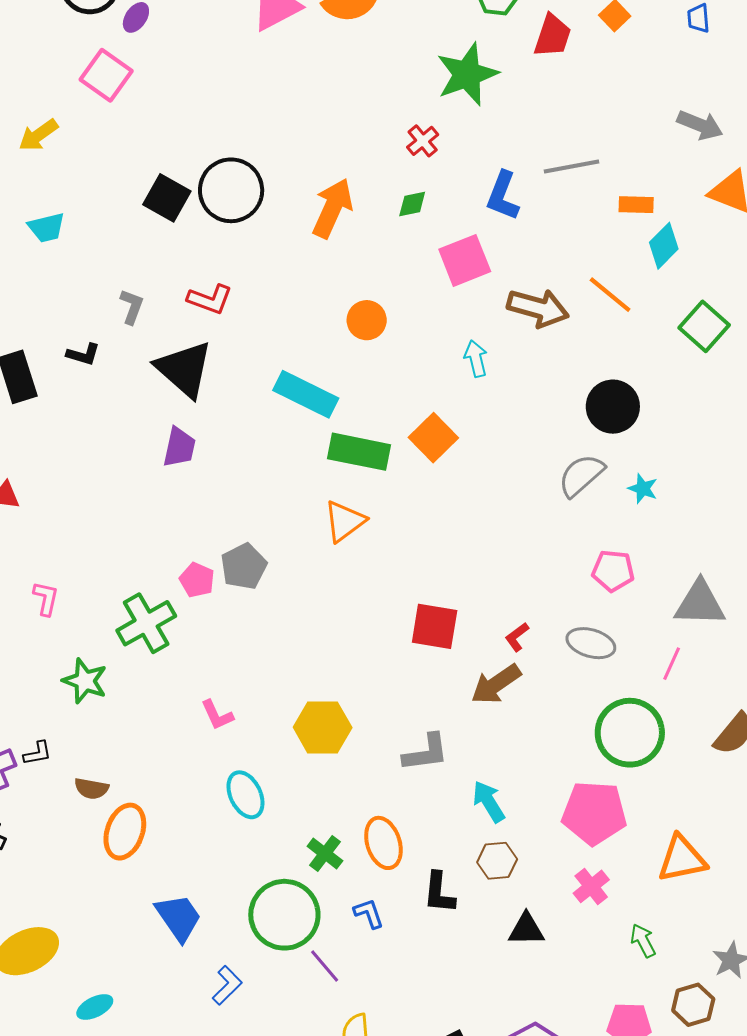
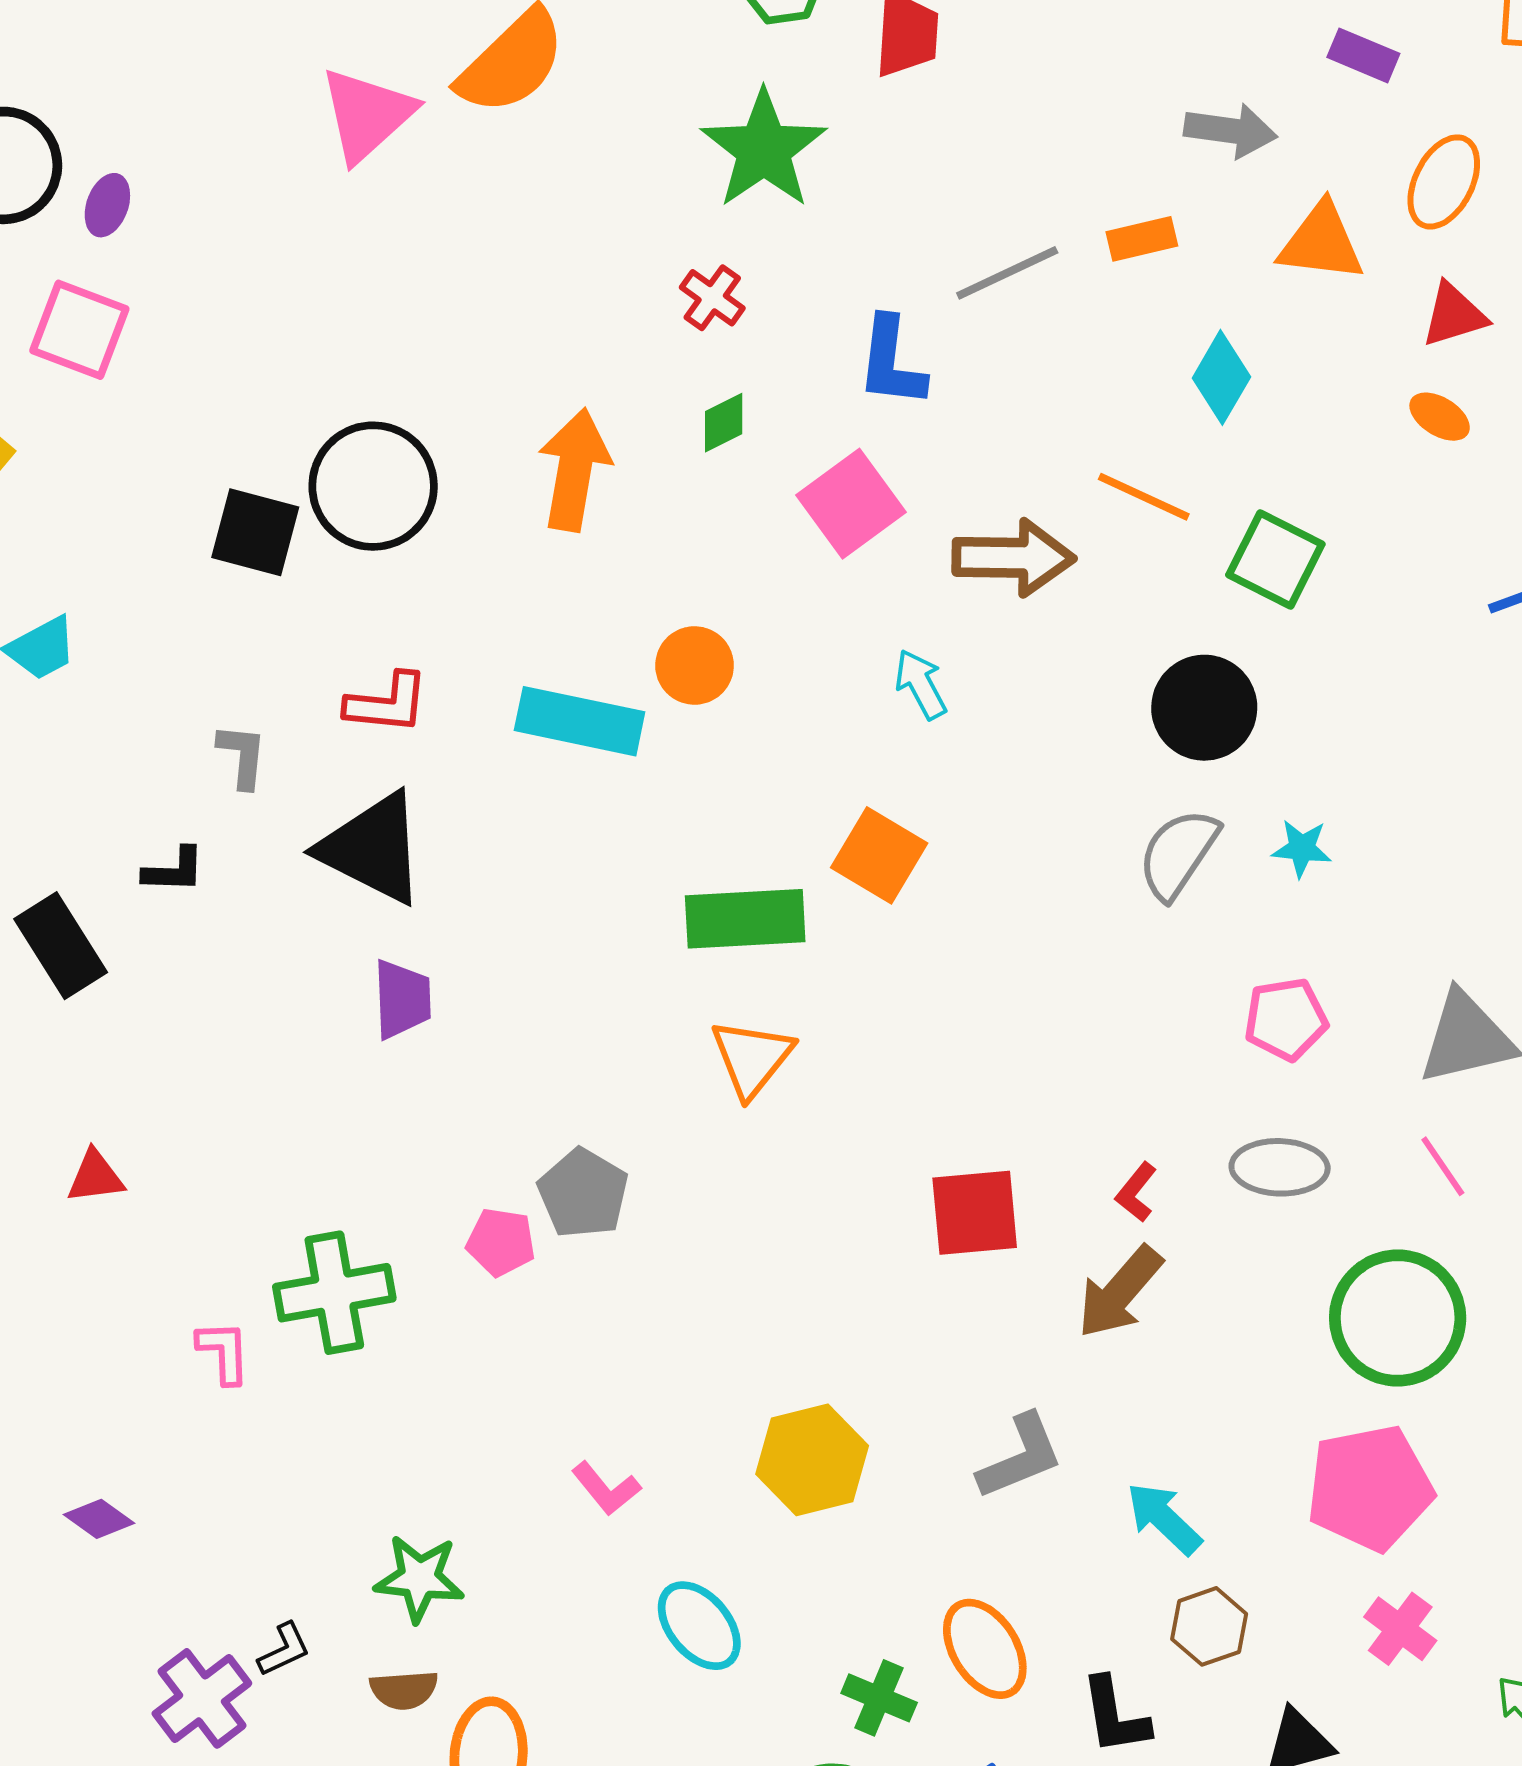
orange rectangle: (636, 205) -> (1142, 239), moved
green square: (704, 326) -> (1275, 559), moved
cyan rectangle: (306, 394) -> (580, 721), moved
green cross: (146, 623) -> (334, 1293), moved, turned 34
pink line: (672, 664) -> (1443, 1166), turned -44
green star: (85, 681) -> (419, 1578), moved

